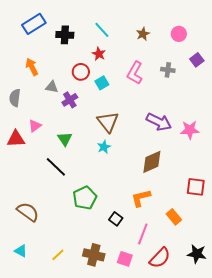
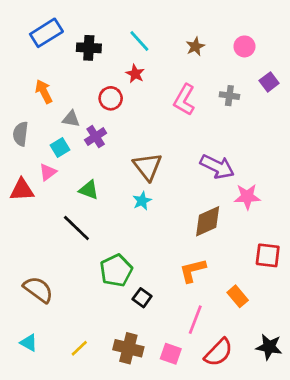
cyan square: (102, 83) -> (60, 147), moved
pink star: (190, 130) -> (247, 197), moved
green triangle: (65, 139) -> (89, 190), turned -35
black square: (116, 219) -> (142, 298), moved

